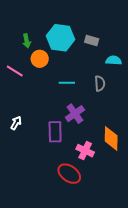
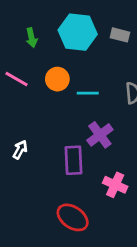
orange circle: (40, 59) -> (57, 79), moved
red ellipse: (69, 174) -> (73, 217), moved

